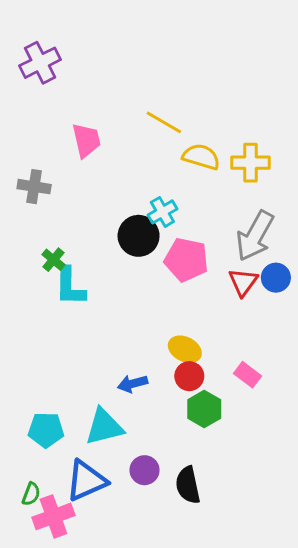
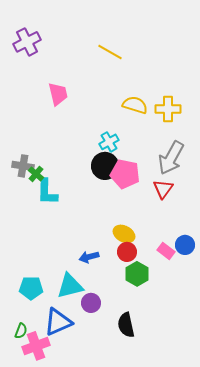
yellow line: (164, 122) -> (110, 52), moved
gray cross: (34, 187) -> (23, 166), moved
black circle: (139, 236) -> (105, 166), moved
blue circle: (276, 278) -> (185, 245), moved
purple circle: (145, 470) -> (91, 303), moved

